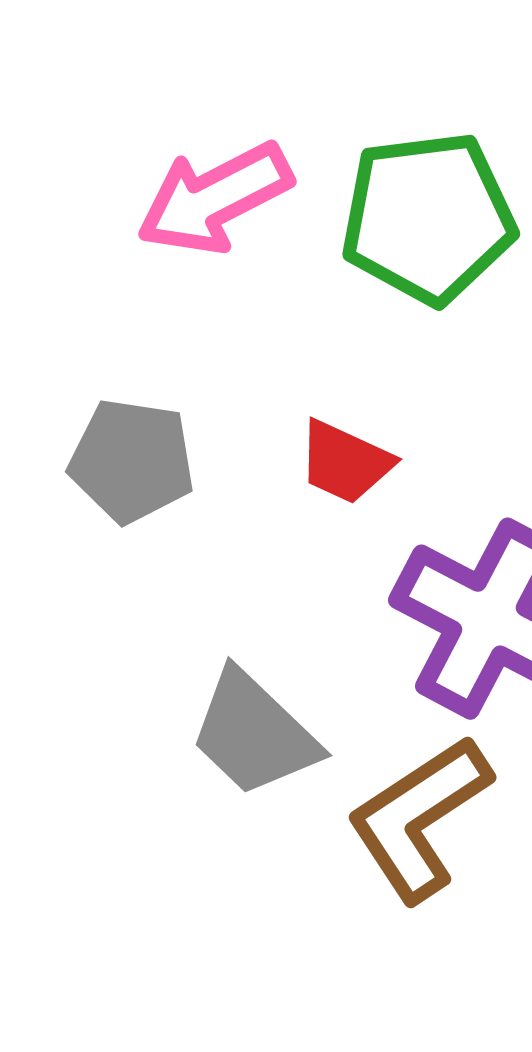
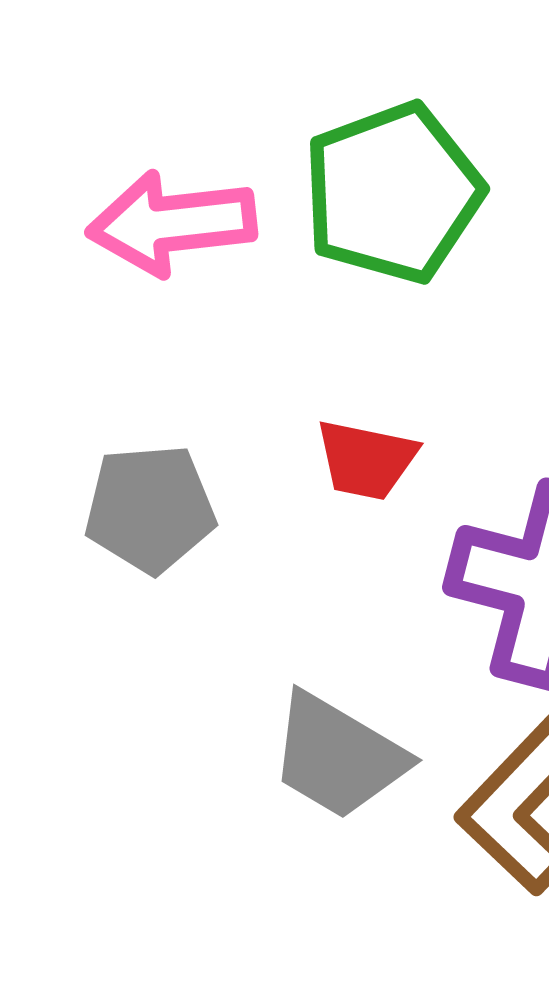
pink arrow: (214, 198) -> (172, 223), turned 34

